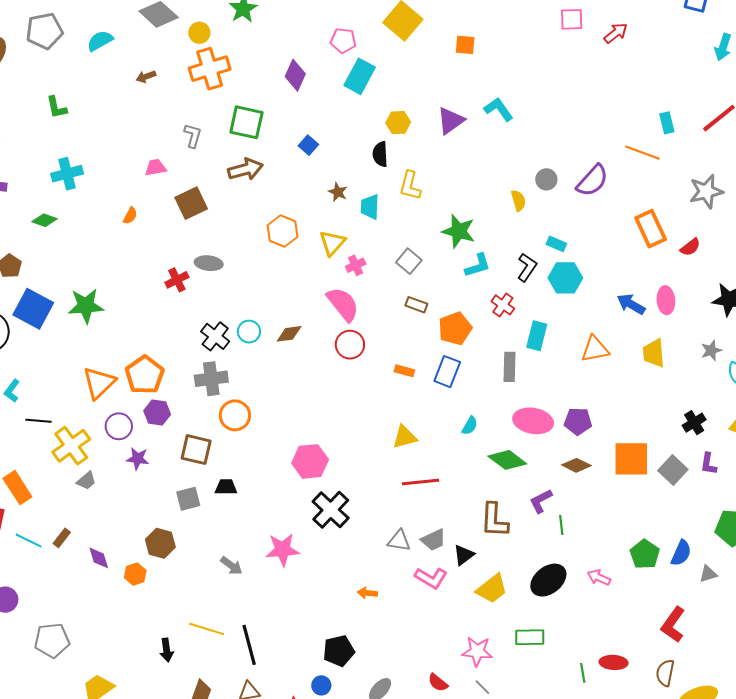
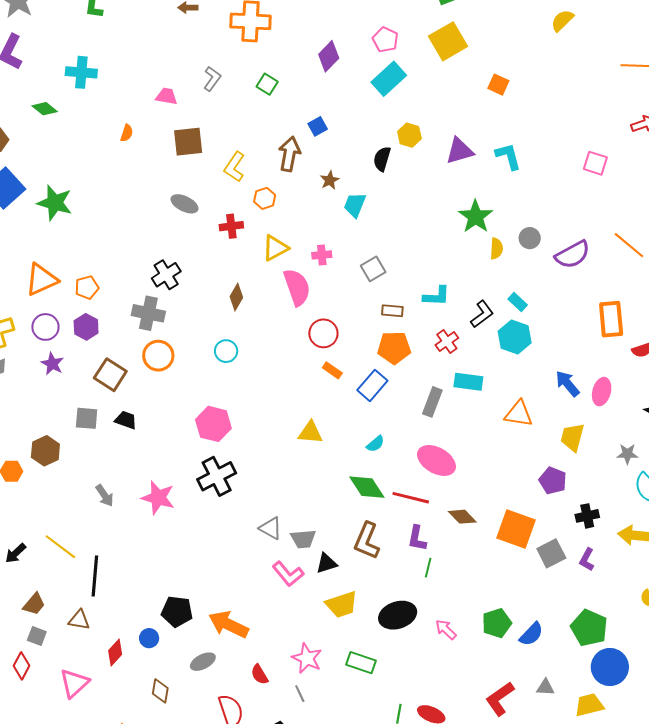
pink square: (572, 19) -> (595, 163), moved
green square: (246, 122) -> (267, 84), size x0.6
brown arrow: (245, 169) -> (290, 154), moved, turned -84
yellow L-shape: (410, 186) -> (235, 167), moved
orange semicircle: (130, 216) -> (127, 133), turned -30
orange hexagon: (283, 231) -> (265, 198), size x0.7
green star: (459, 231) -> (476, 217), moved
yellow triangle: (332, 243) -> (275, 248), moved
red cross: (177, 280) -> (231, 226), moved
brown rectangle: (416, 305) -> (392, 311), moved, turned -35
cyan circle: (249, 332) -> (226, 351), moved
brown diamond: (289, 334) -> (236, 297), turned -72
cyan rectangle: (537, 336) -> (468, 382), turned 64
red circle: (350, 345) -> (323, 333), moved
orange pentagon: (145, 375) -> (87, 287), size x0.6
purple pentagon: (578, 421) -> (553, 481), moved
green diamond: (507, 460) -> (367, 487), moved
red line: (421, 482) -> (411, 498), moved
purple L-shape: (541, 501) -> (417, 538), turned -72
gray triangle: (708, 574) -> (545, 687), moved
orange arrow: (367, 593) -> (229, 624), moved, size x2.0
black arrow: (167, 650) -> (16, 553), turned 35

